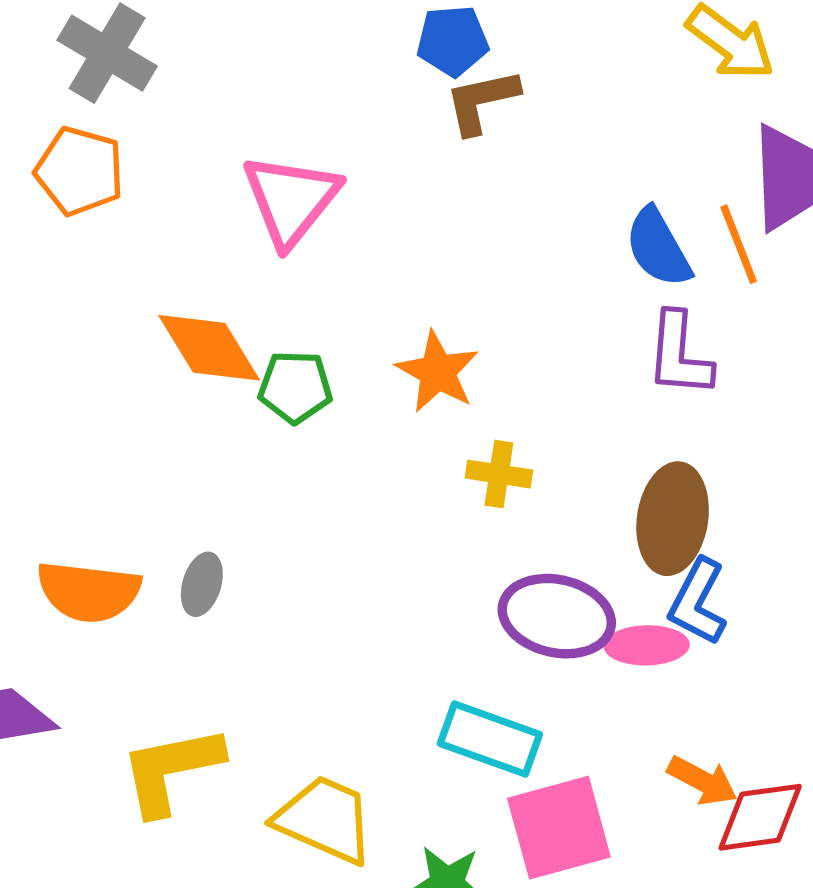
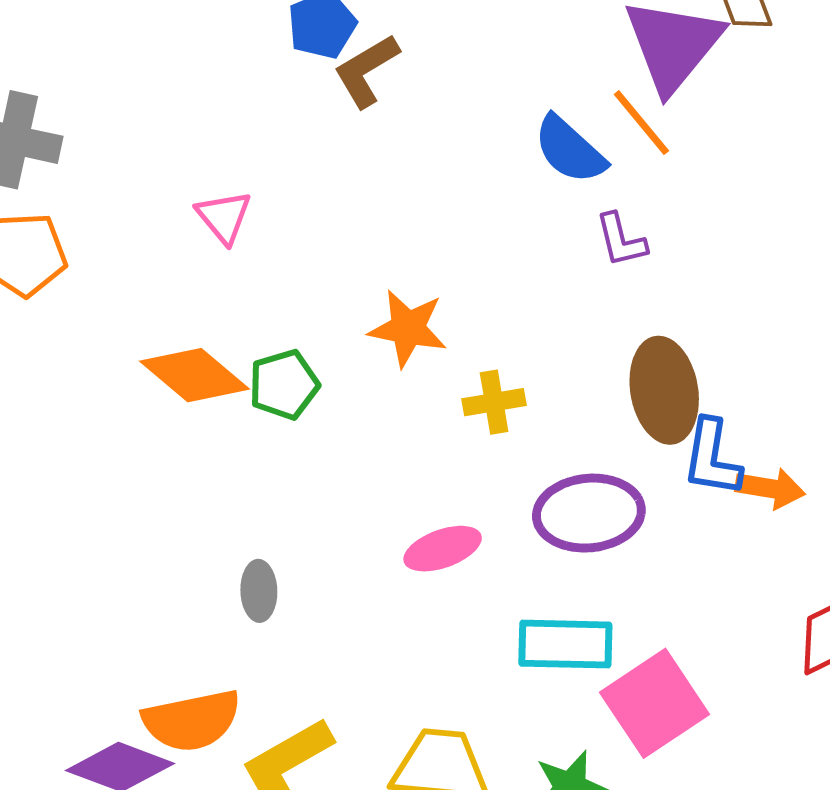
pink triangle: (291, 200) -> (224, 217), size x0.6
purple L-shape: (679, 355) -> (621, 240), size x0.7
orange semicircle: (89, 592) -> (192, 721), moved
pink ellipse: (647, 645) -> (443, 549), moved
orange arrow: (702, 781) -> (770, 488), moved

